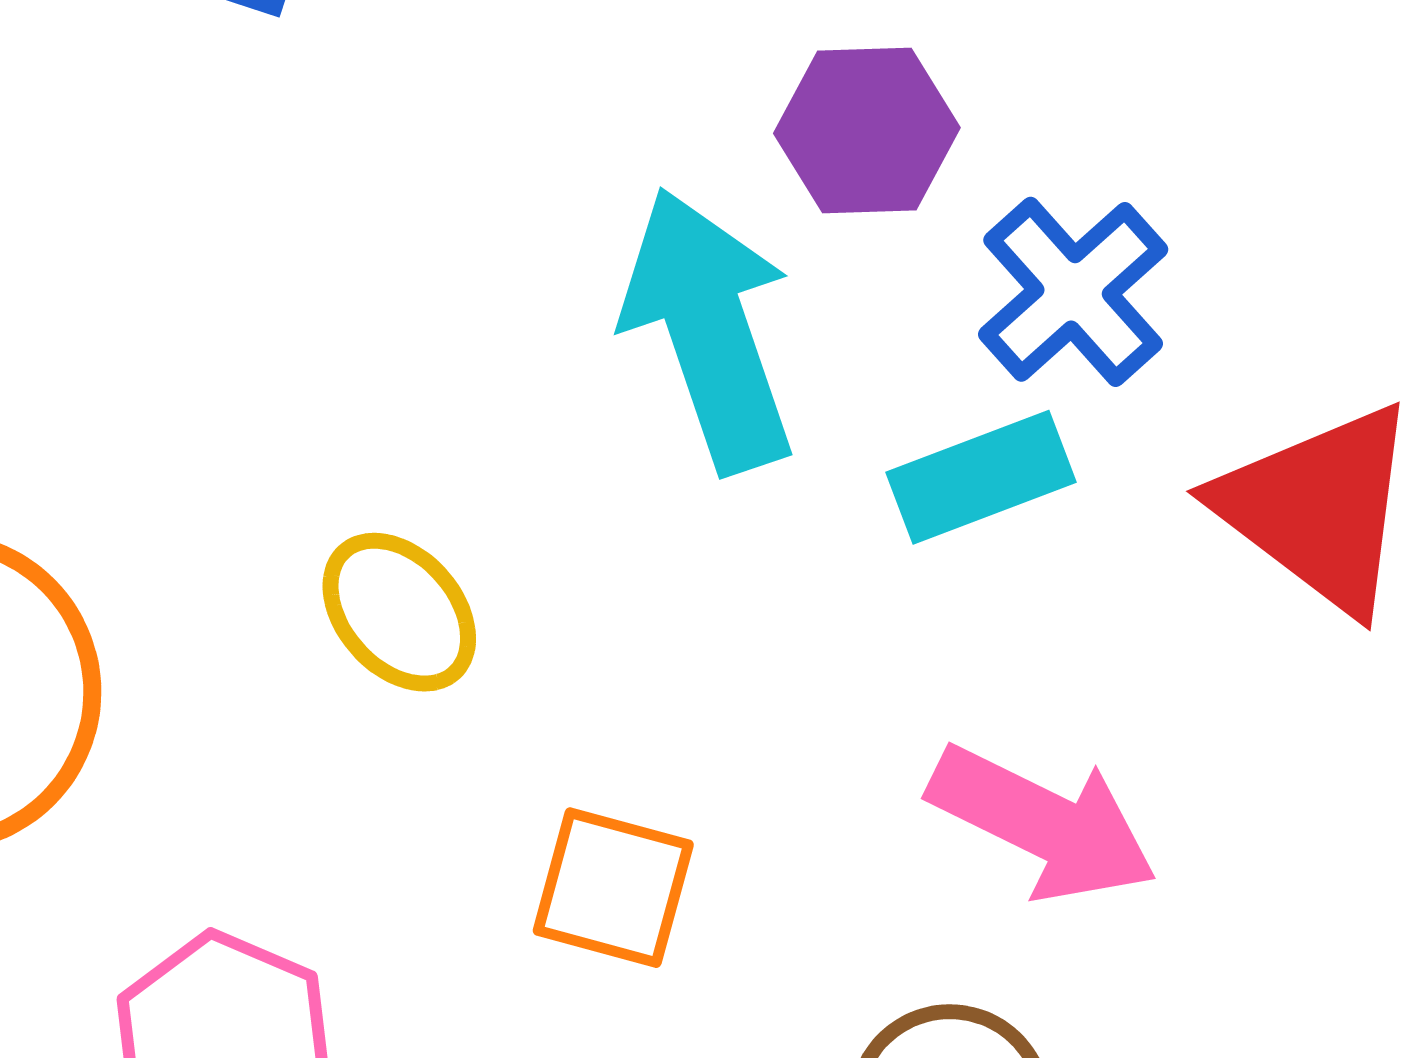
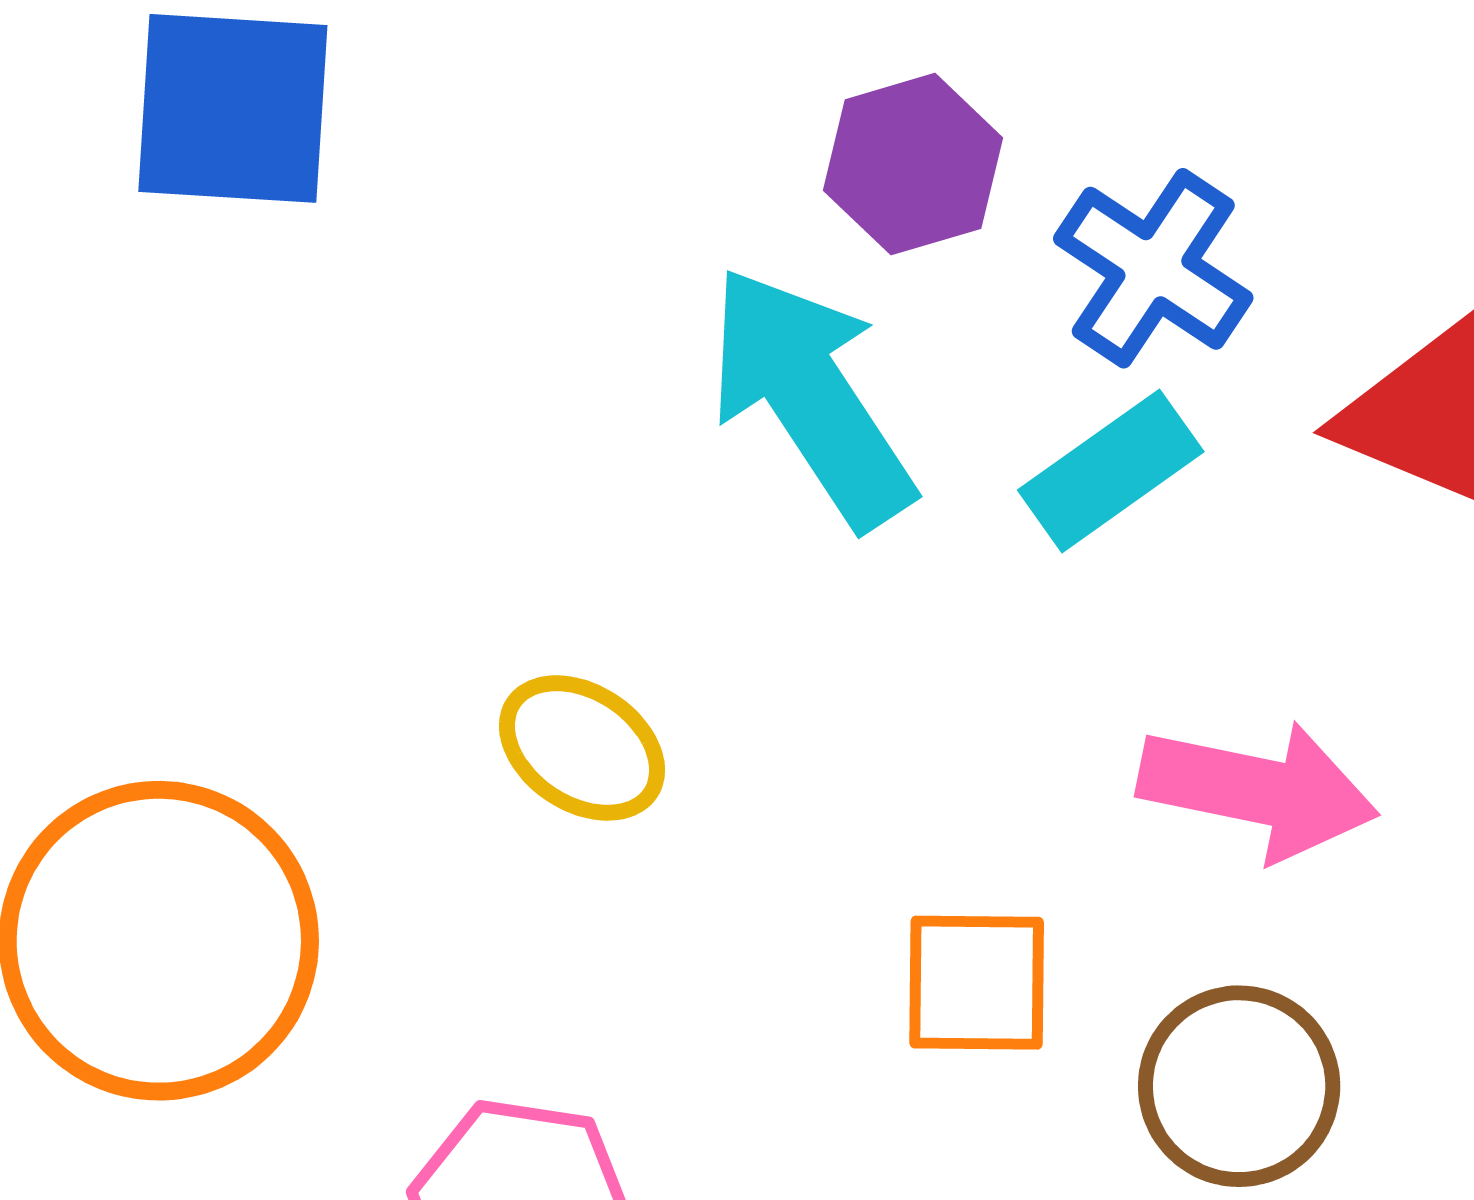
orange square: (613, 888) -> (977, 983), moved

